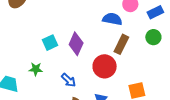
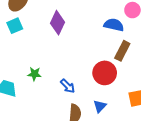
cyan square: (50, 43) -> (15, 26), moved
purple diamond: (76, 44) -> (57, 23), moved

